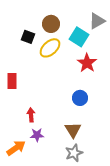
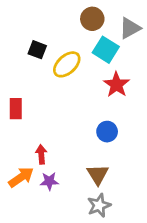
brown circle: (51, 24) -> (92, 19), moved
orange arrow: (16, 148) -> (21, 177), moved

